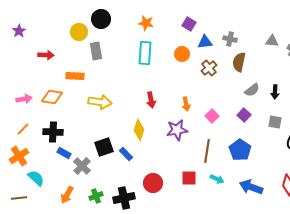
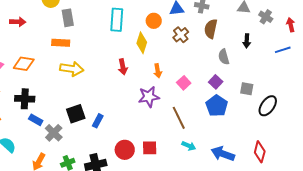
orange rectangle: (75, 76) -> (61, 43), moved
gray semicircle: (252, 90) -> (224, 57), turned 112
black arrow: (275, 92) -> (247, 41), moved
yellow diamond: (139, 130) -> (142, 43), moved
blue pentagon: (240, 150) -> (217, 106), moved
brown line: (207, 151) -> (179, 118), turned -35
blue rectangle: (126, 154) -> (98, 121), turned 72
red square: (189, 178) -> (150, 148), moved

